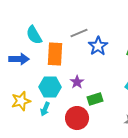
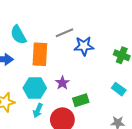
blue star: (98, 46) -> (84, 46), turned 30
cyan arrow: (45, 109) -> (38, 111), moved

